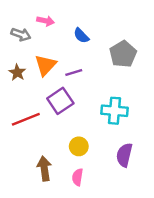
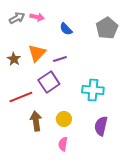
gray arrow: (21, 34) -> (17, 18), moved, turned -49
gray pentagon: (123, 54) -> (107, 28), moved
brown arrow: (44, 169) -> (36, 121), moved

